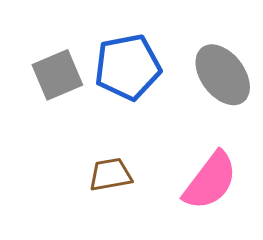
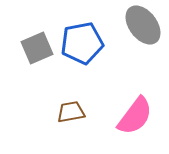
gray ellipse: (223, 75) -> (143, 25), moved

